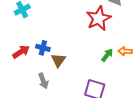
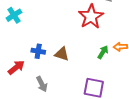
red arrow: (21, 52) -> (16, 67), moved
brown triangle: (58, 60) -> (62, 54), moved, turned -42

